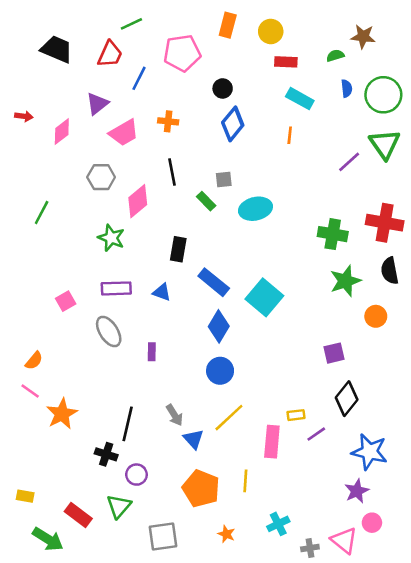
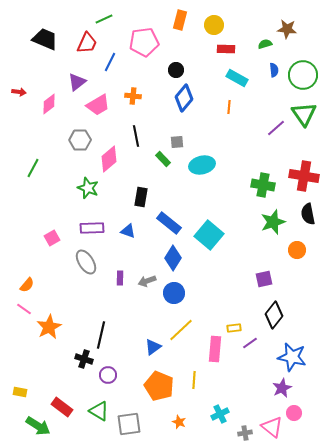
gray arrow: (174, 415) -> (147, 281), moved, turned 102
blue triangle: (193, 439) -> (153, 347), turned 36
green triangle: (119, 506) -> (99, 411), moved, turned -40

